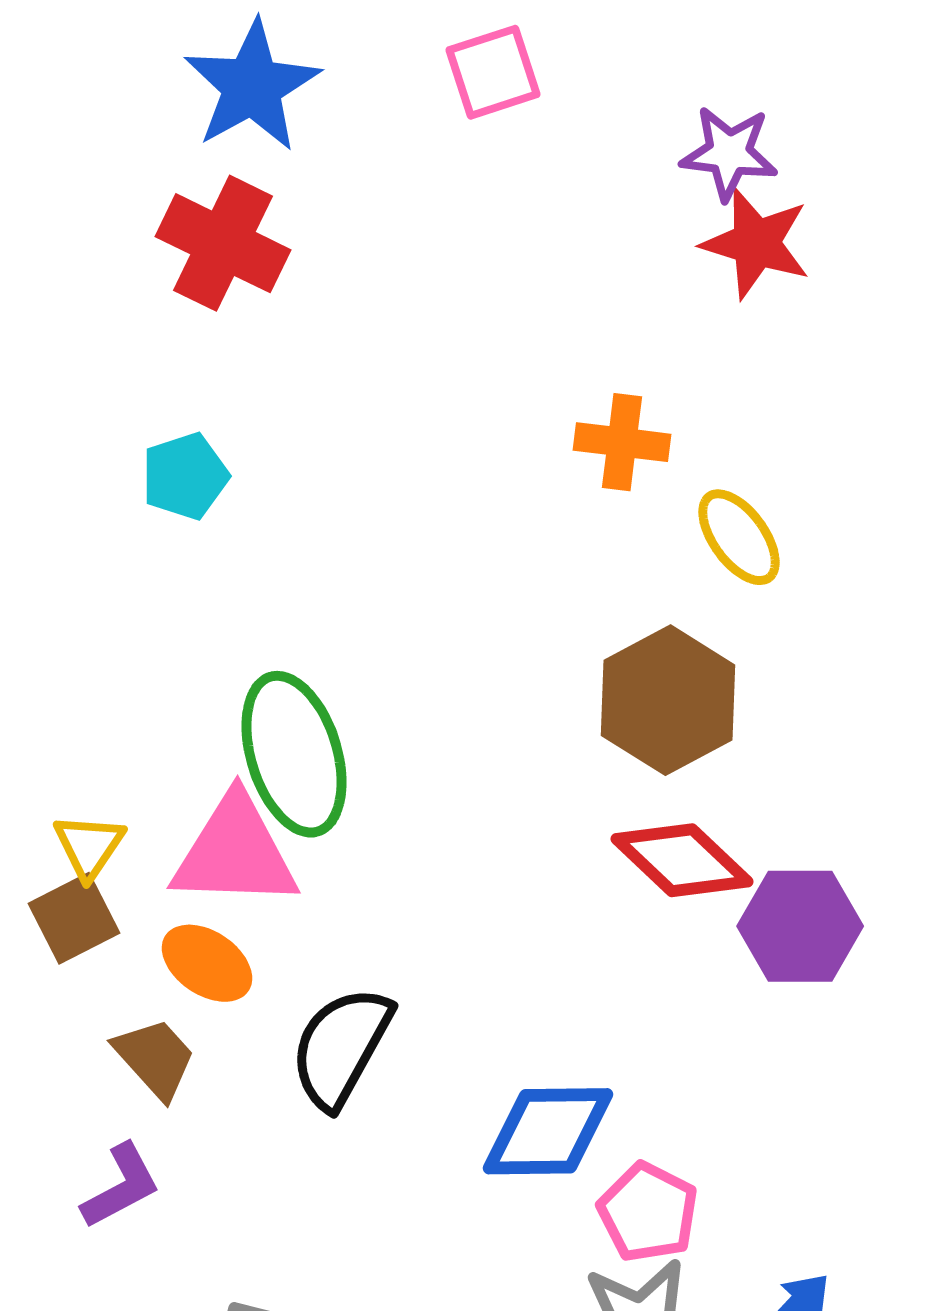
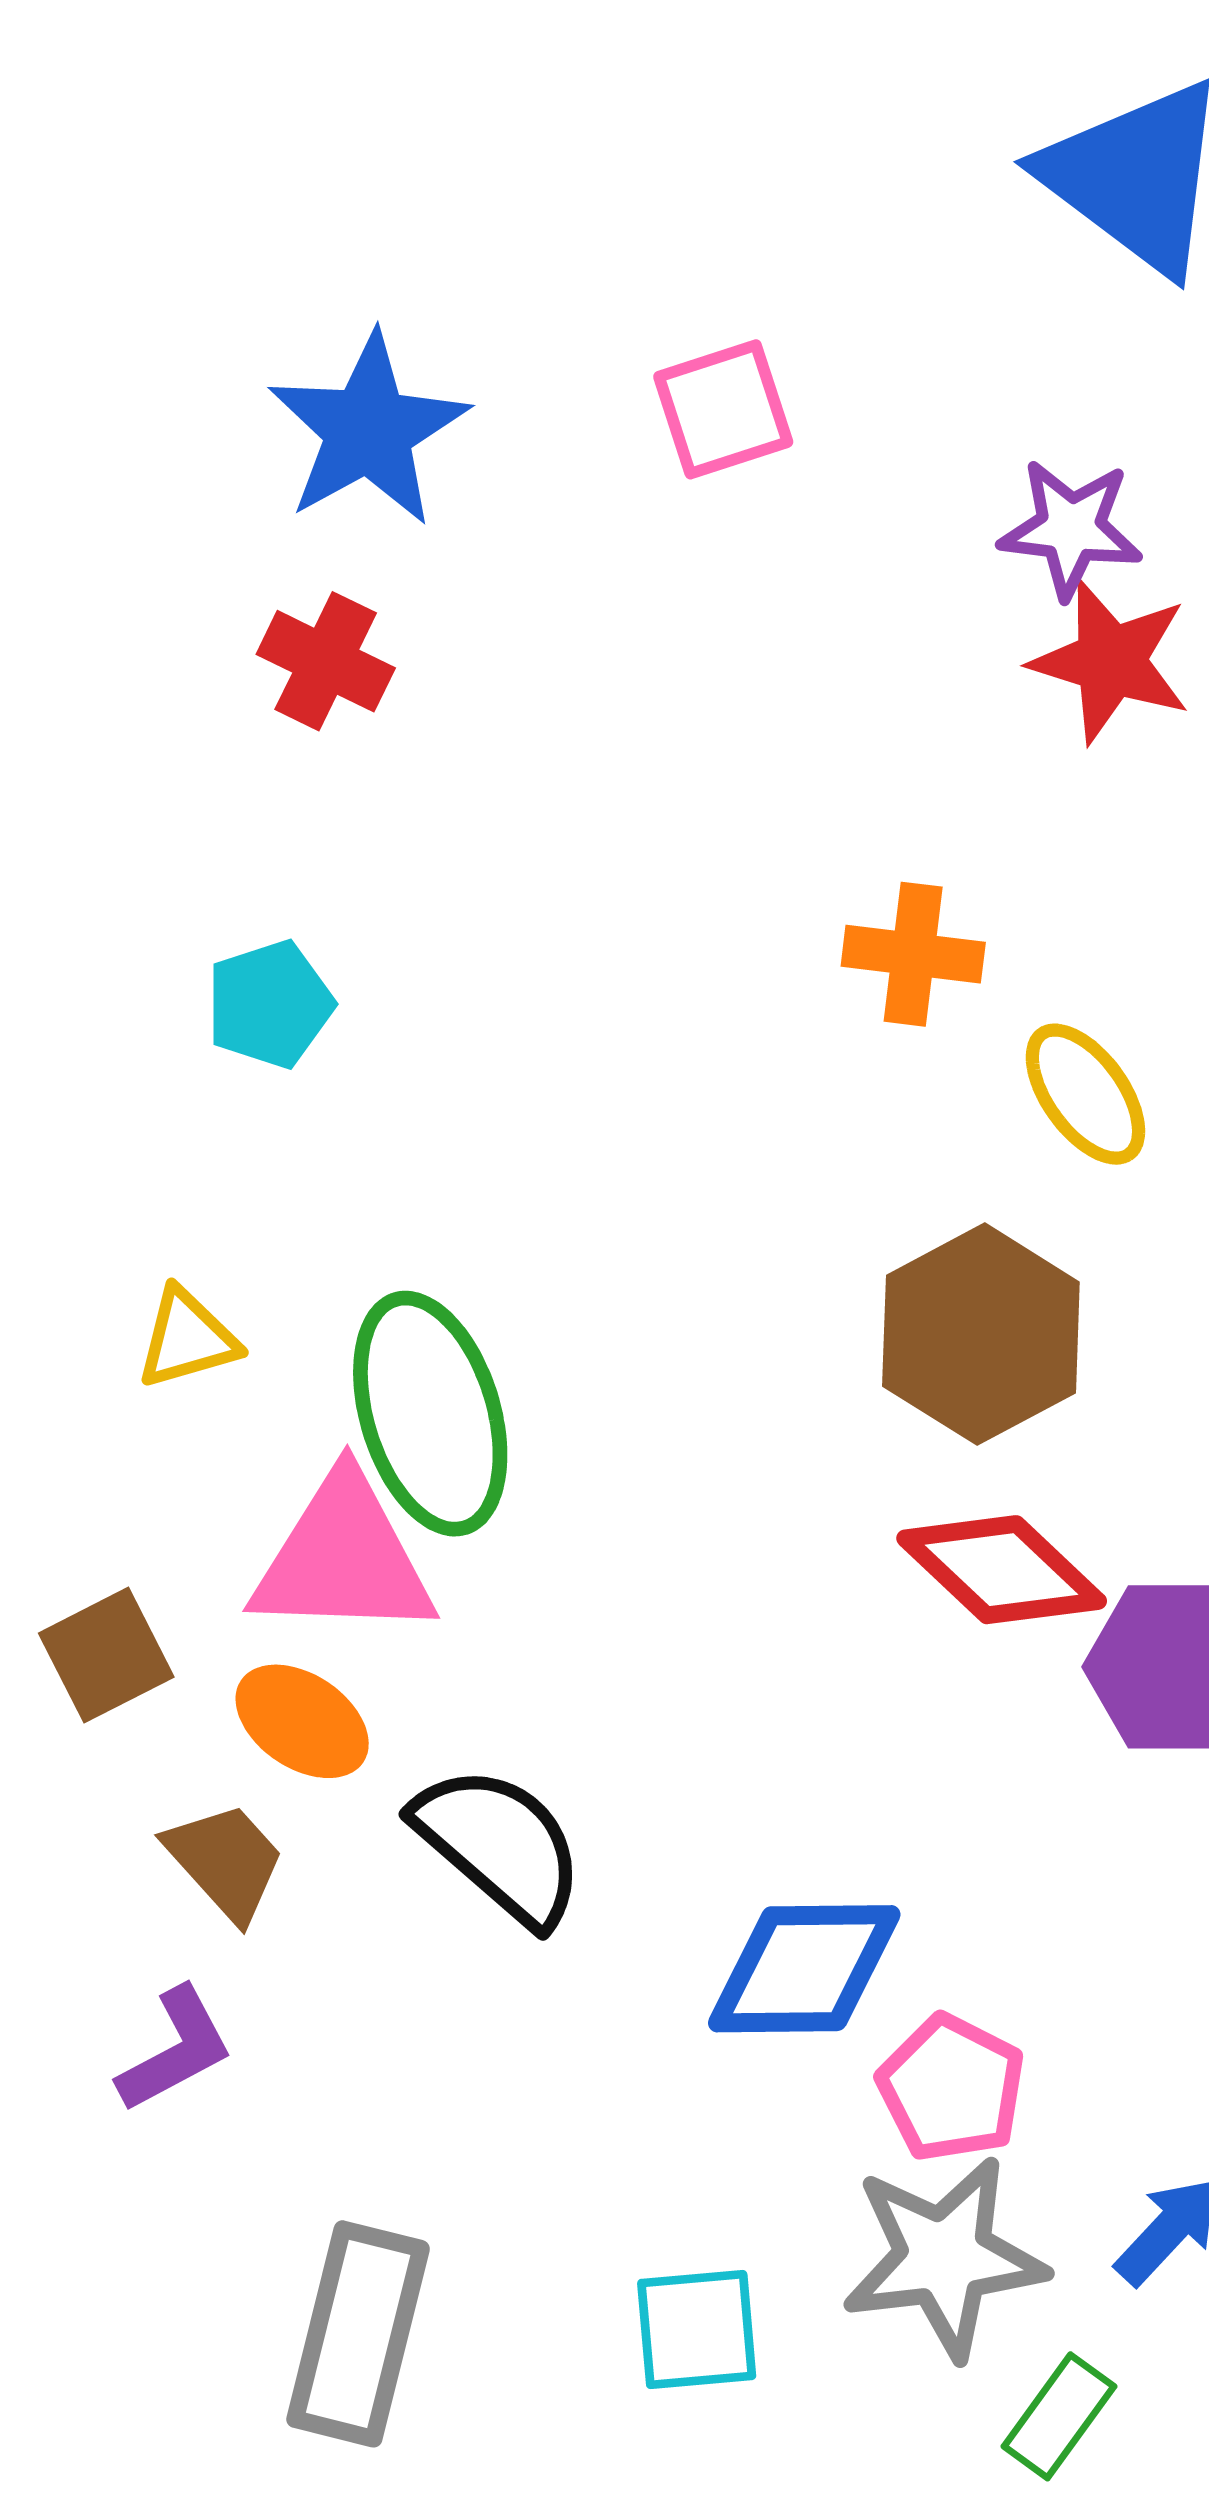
red cross: (223, 243) -> (326, 661), size x0.7
yellow triangle: (89, 846) -> (187, 1339), moved, turned 40
black semicircle: (341, 1047) -> (499, 1845), turned 102

